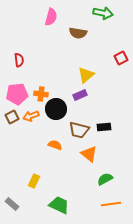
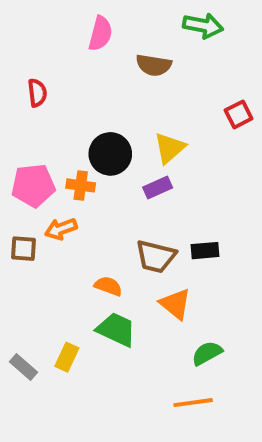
red semicircle: (19, 60) -> (37, 93), moved
black circle: (56, 109) -> (110, 154), moved
brown square: (12, 117) -> (23, 249), moved, turned 32
gray rectangle: (12, 204) -> (23, 367), moved
orange line: (111, 204) -> (193, 403), moved
green trapezoid: (59, 205) -> (116, 330), moved

